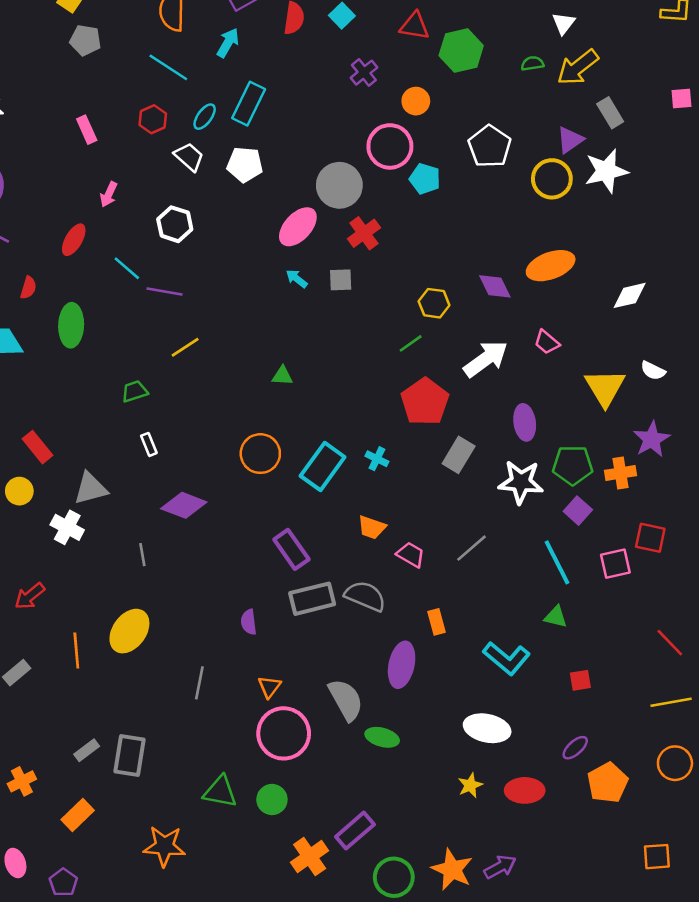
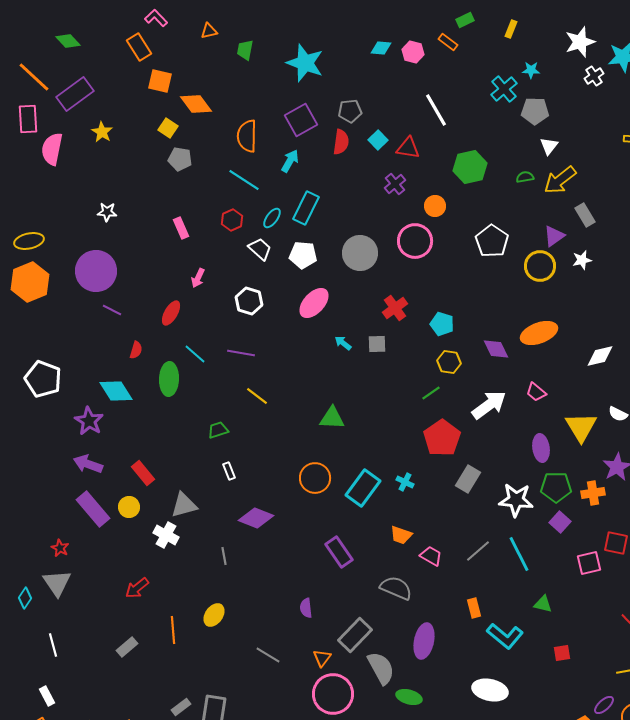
red triangle: (415, 26) -> (408, 148), moved
white star: (606, 171) -> (582, 260), size x0.6
cyan pentagon: (425, 179) -> (442, 324), moved
gray circle: (339, 185) -> (360, 253), moved
pink ellipse: (298, 227) -> (314, 303), moved
cyan line: (127, 268) -> (195, 354), moved
yellow line: (185, 347) -> (257, 396), turned 70
green triangle: (282, 376) -> (332, 418), size x1.5
purple ellipse: (525, 422) -> (541, 448), moved
cyan line: (557, 562) -> (519, 554), moved
gray rectangle: (312, 599) -> (355, 635), moved, turned -32
orange rectangle: (437, 622) -> (474, 608), moved
yellow ellipse: (129, 631) -> (214, 615), size x0.7
gray line: (199, 683) -> (268, 655), turned -70
purple ellipse: (575, 748) -> (604, 705), moved

